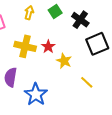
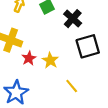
red star: (48, 47) -> (29, 58), moved

